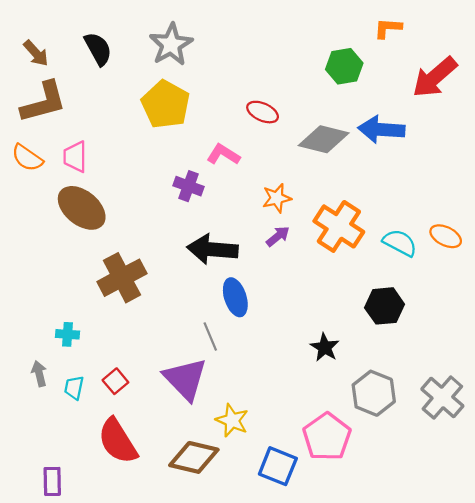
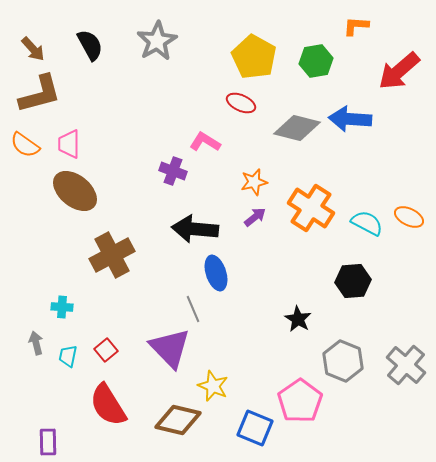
yellow pentagon: (166, 104) -> (254, 57), moved

